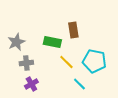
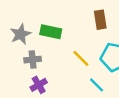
brown rectangle: (73, 30) -> (100, 20), moved
green rectangle: (52, 42) -> (51, 32), moved

